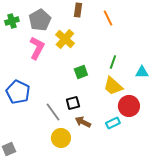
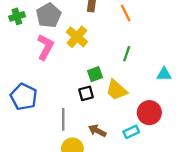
green line: (113, 62) -> (127, 54), moved
yellow trapezoid: (113, 86) -> (117, 90), moved
black square: (73, 103) -> (86, 93), moved
gray line: (53, 112) -> (63, 119), turned 36

